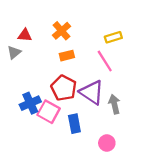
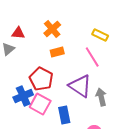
yellow rectangle: (113, 37) -> (100, 35), turned 42
red pentagon: (64, 88) -> (41, 79), moved

